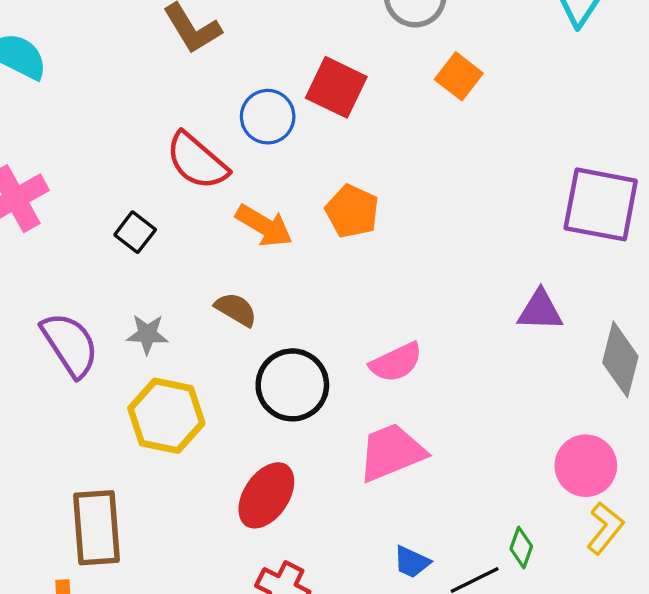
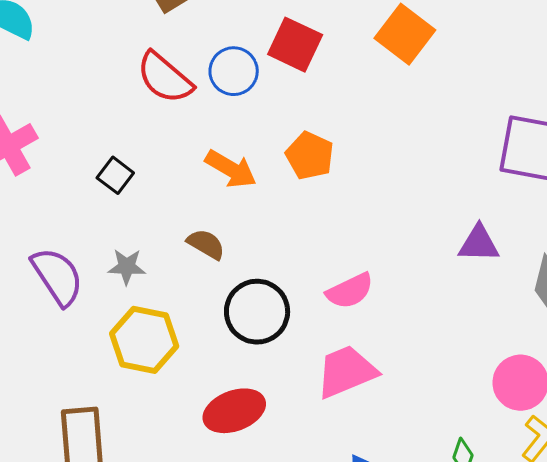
orange square: (459, 76) -> (405, 34), size x1.4
red semicircle: (197, 161) -> (165, 78), moved
red ellipse: (266, 495) -> (234, 411), turned 36

